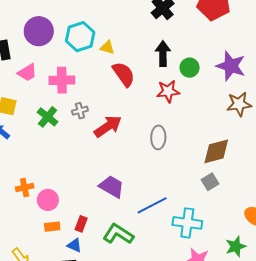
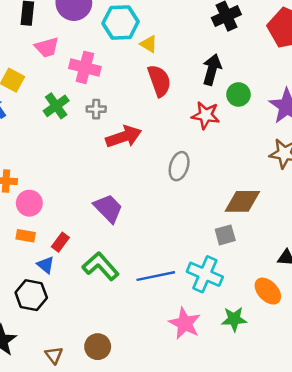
blue line: (152, 205) -> (156, 276), moved
cyan cross: (187, 223) -> (205, 274), moved

